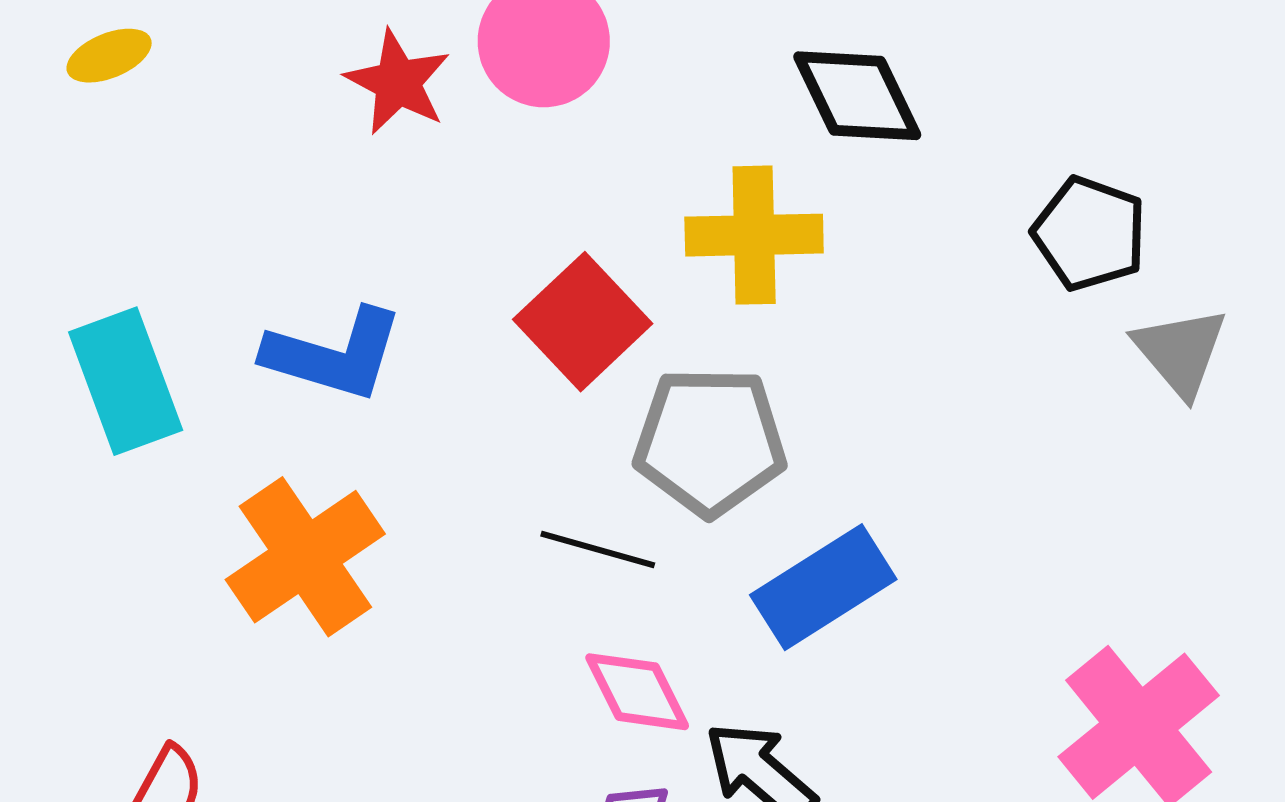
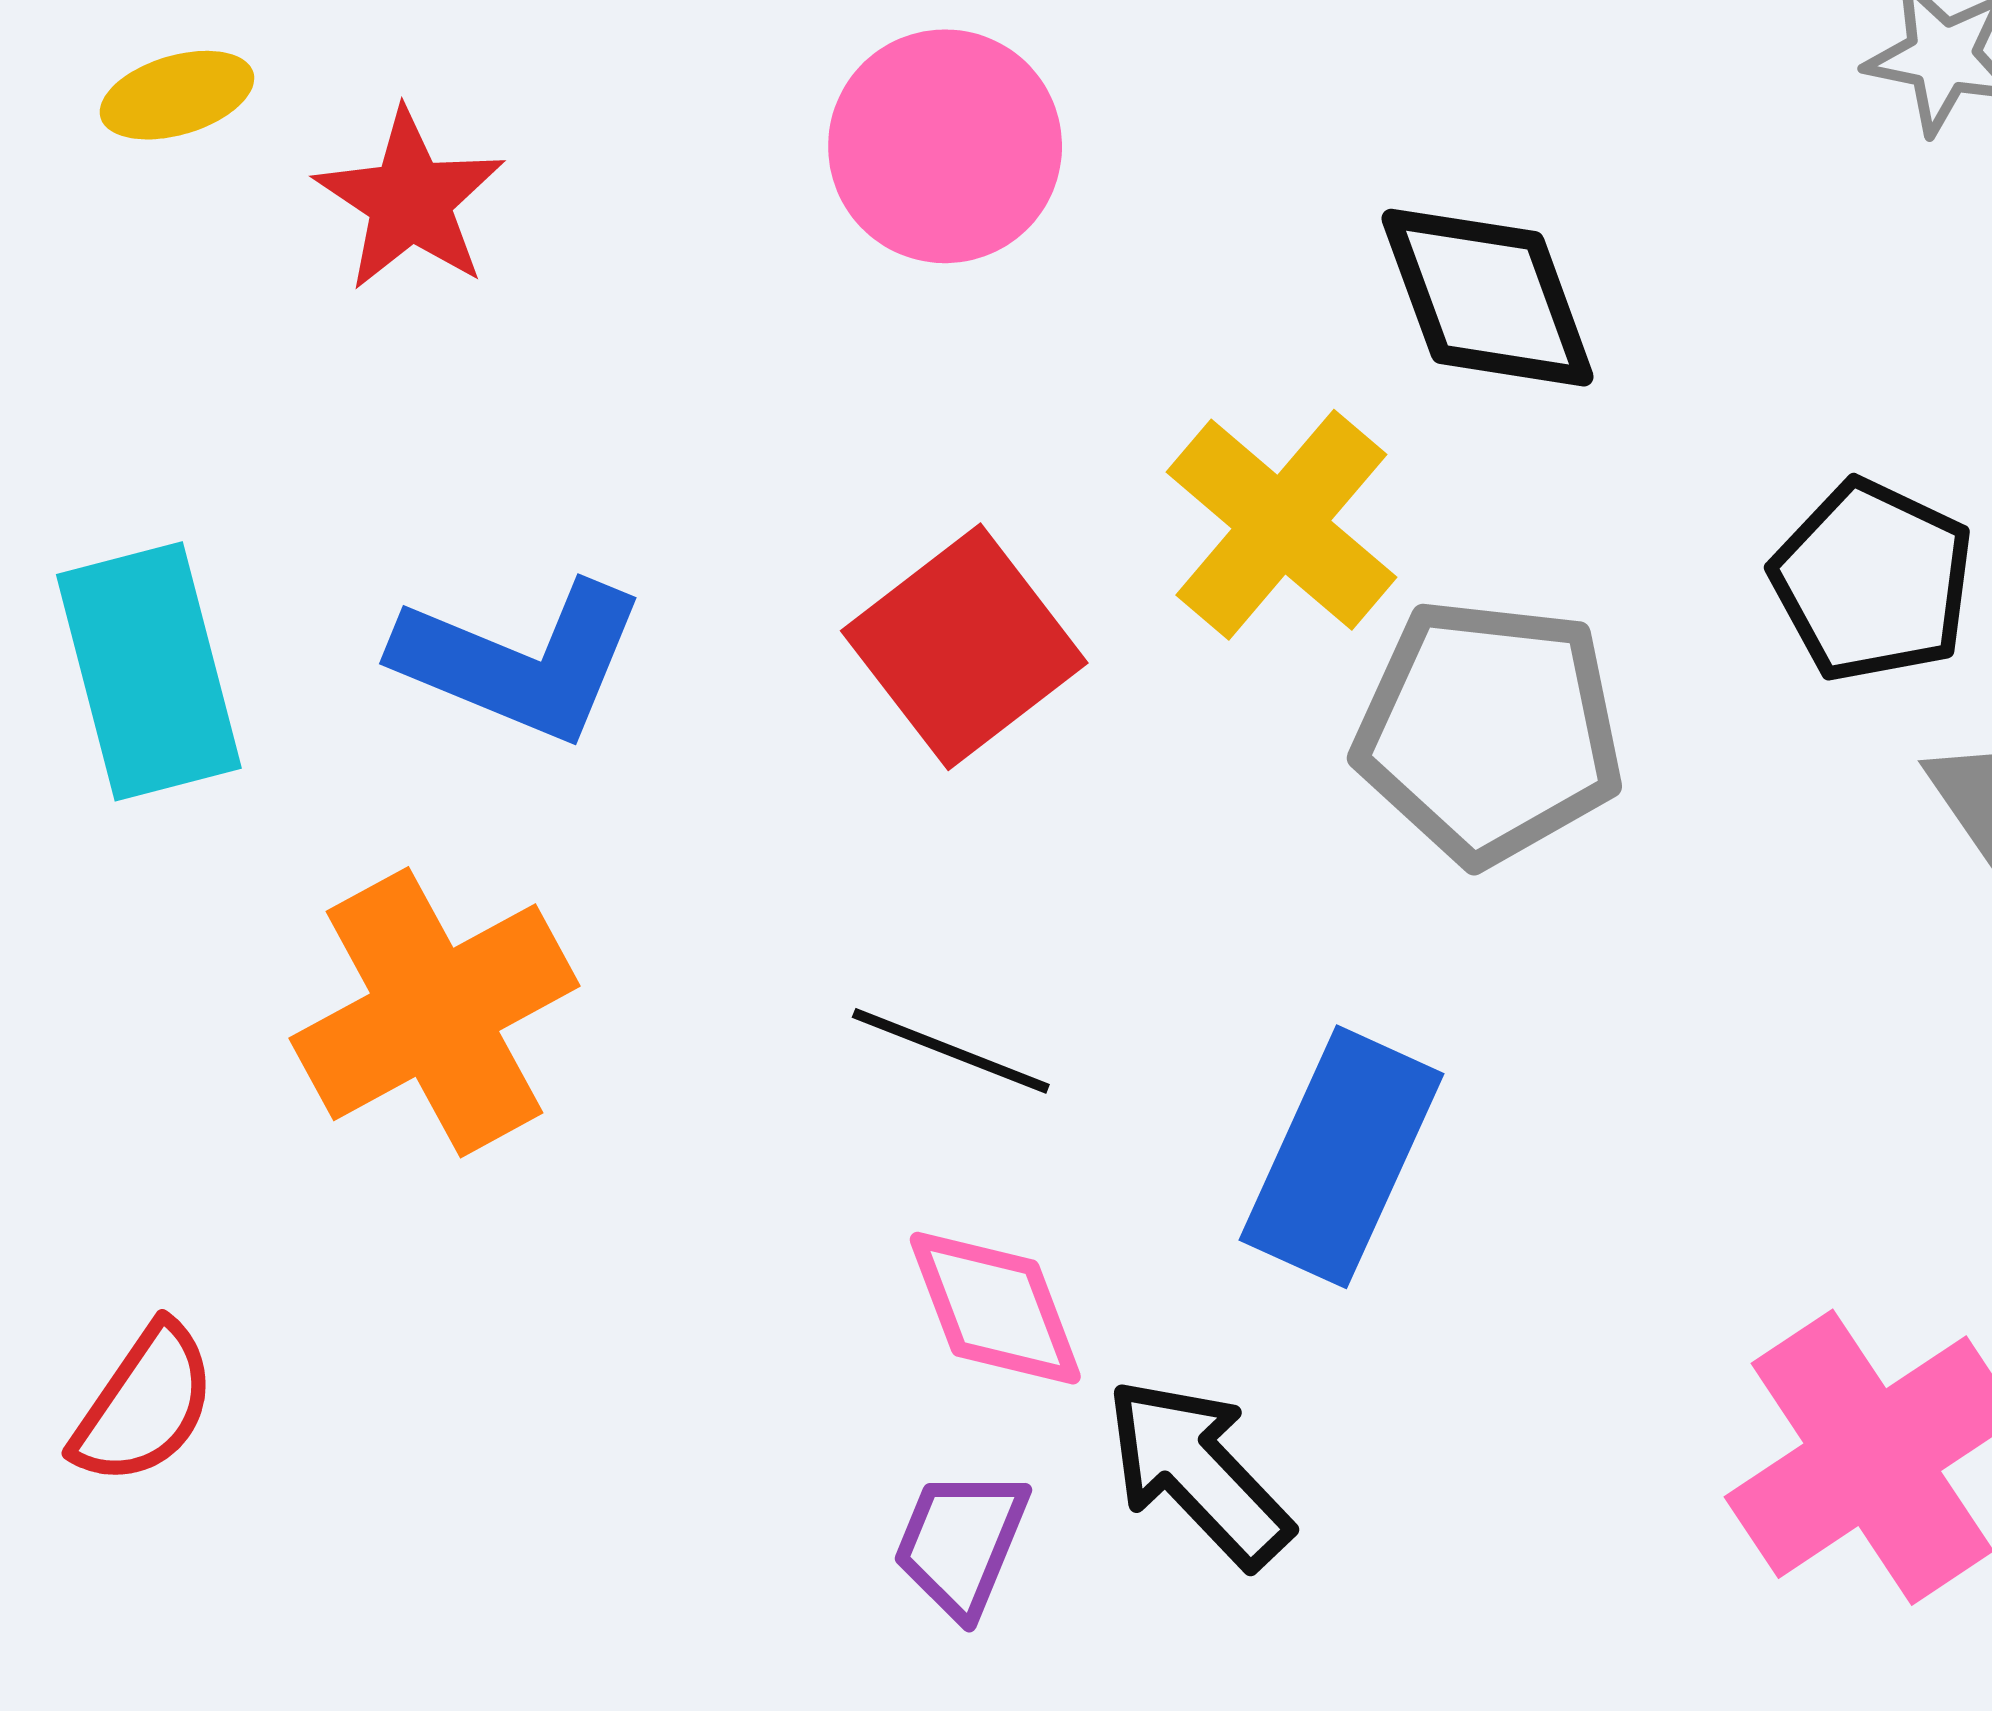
red star: (398, 82) -> (410, 200), moved
yellow cross: (754, 235) -> (1281, 525), turned 36
gray pentagon: (710, 441) -> (1489, 731), moved
blue rectangle: (823, 587) -> (1342, 1157), turned -39

